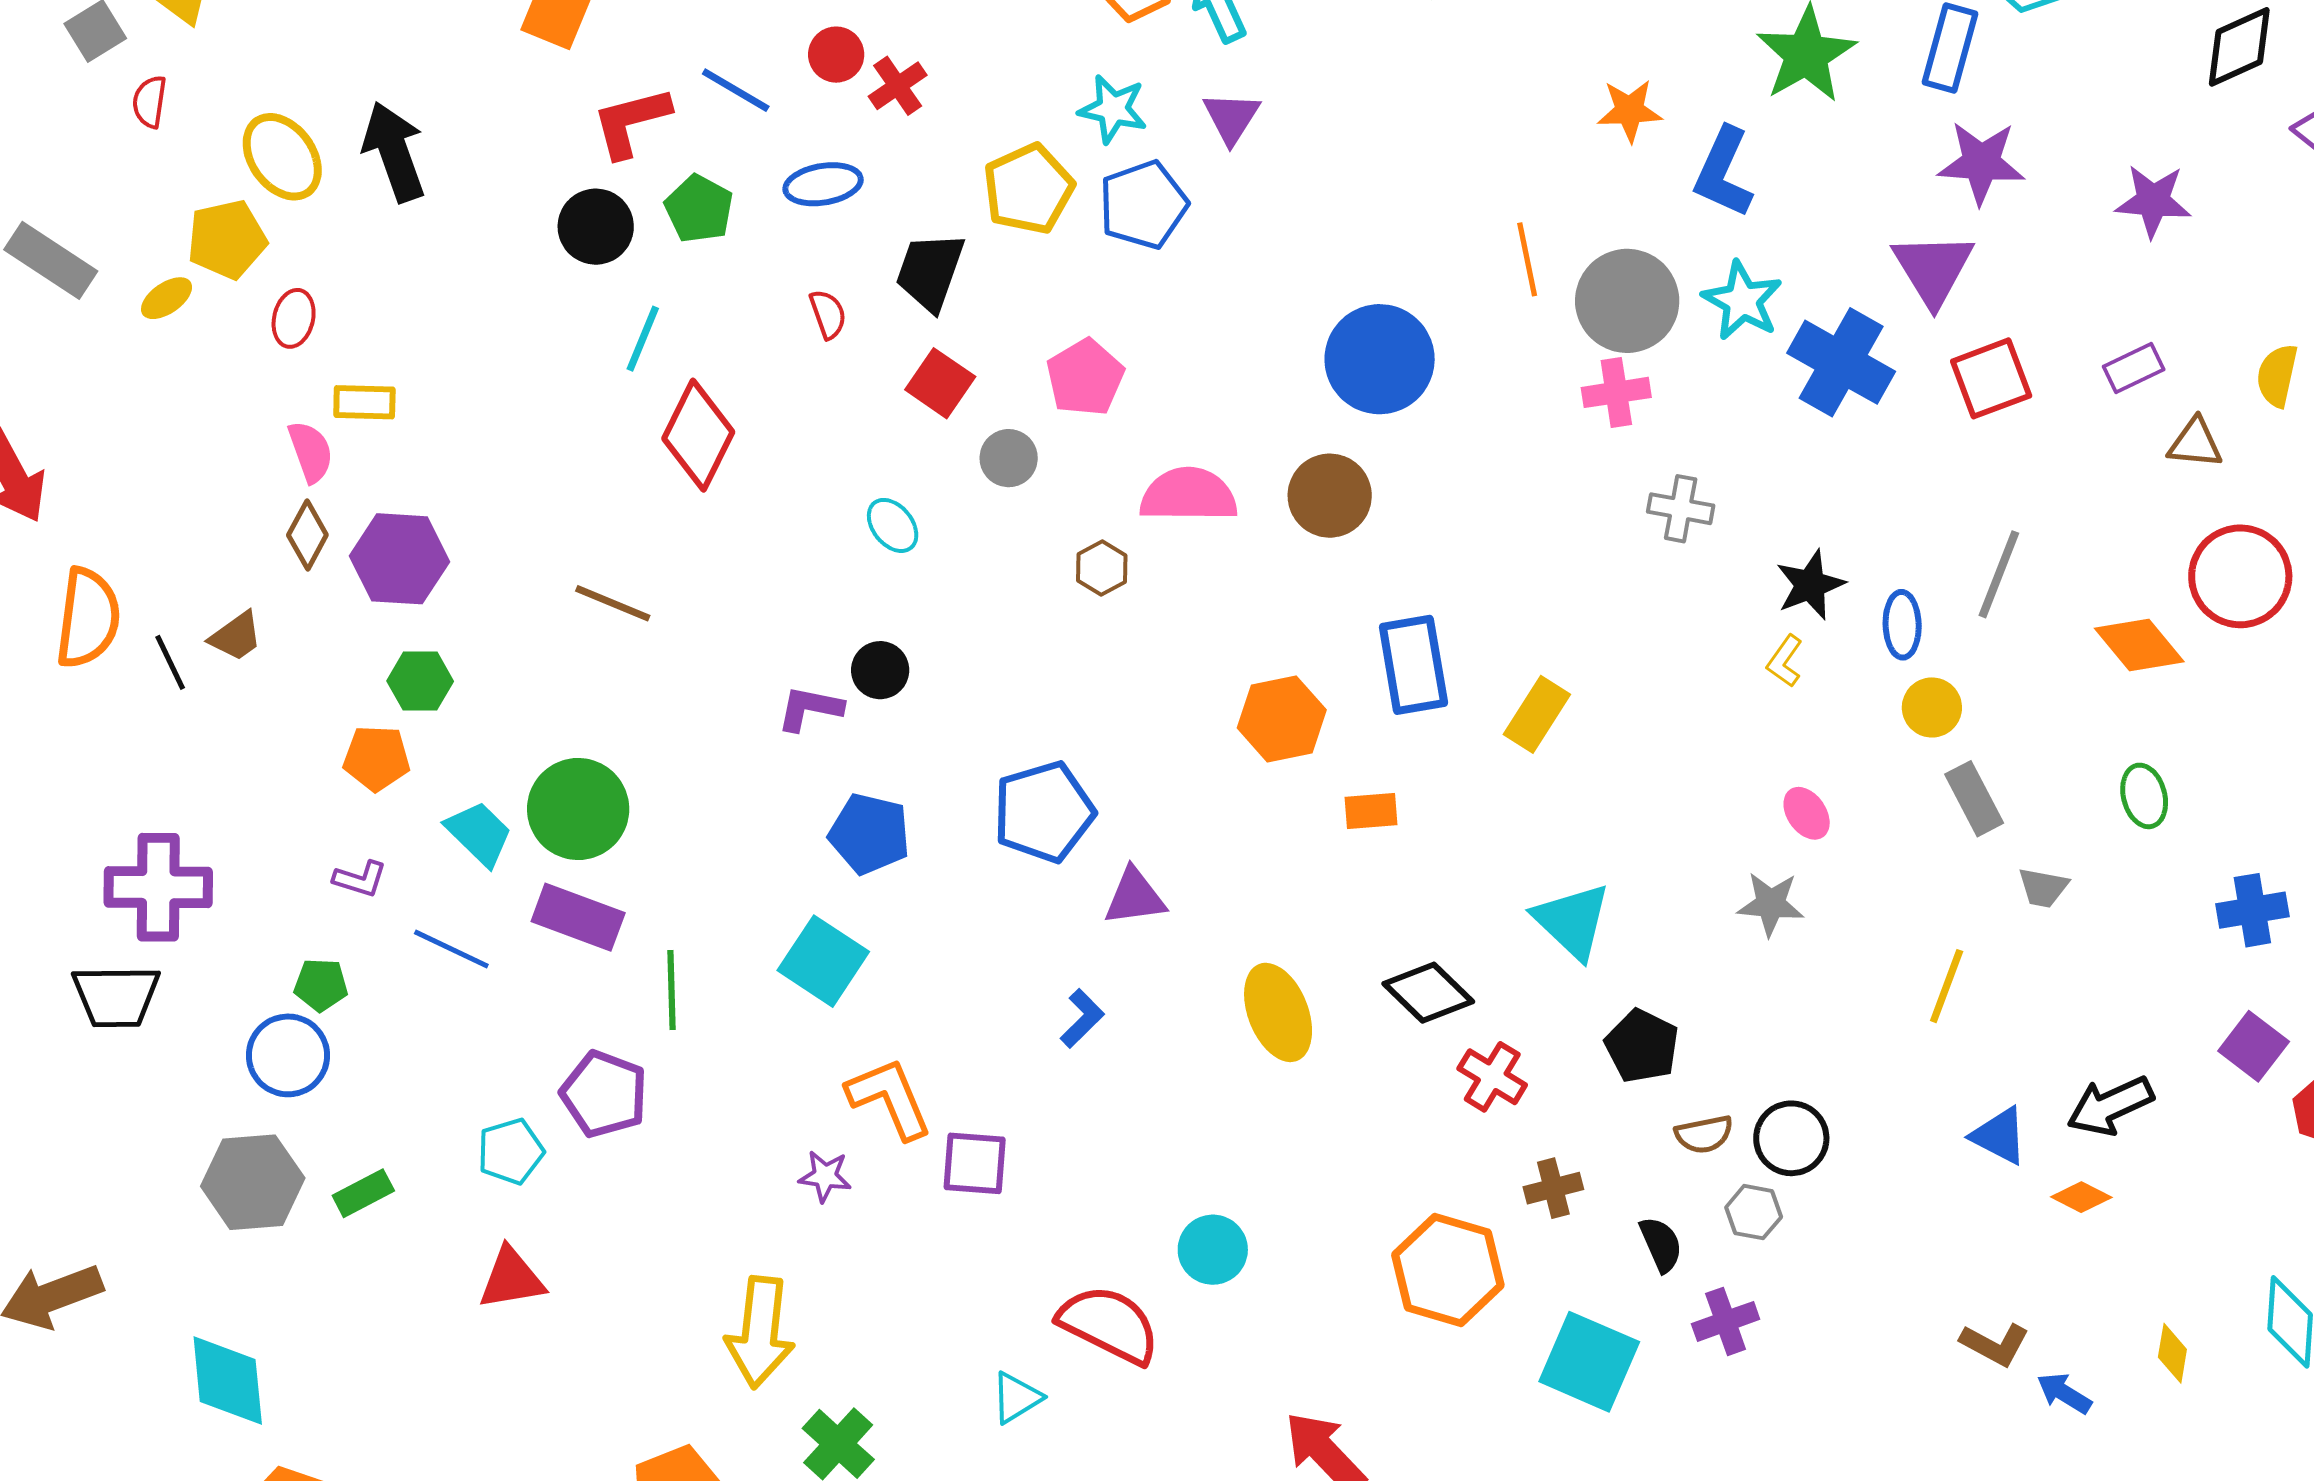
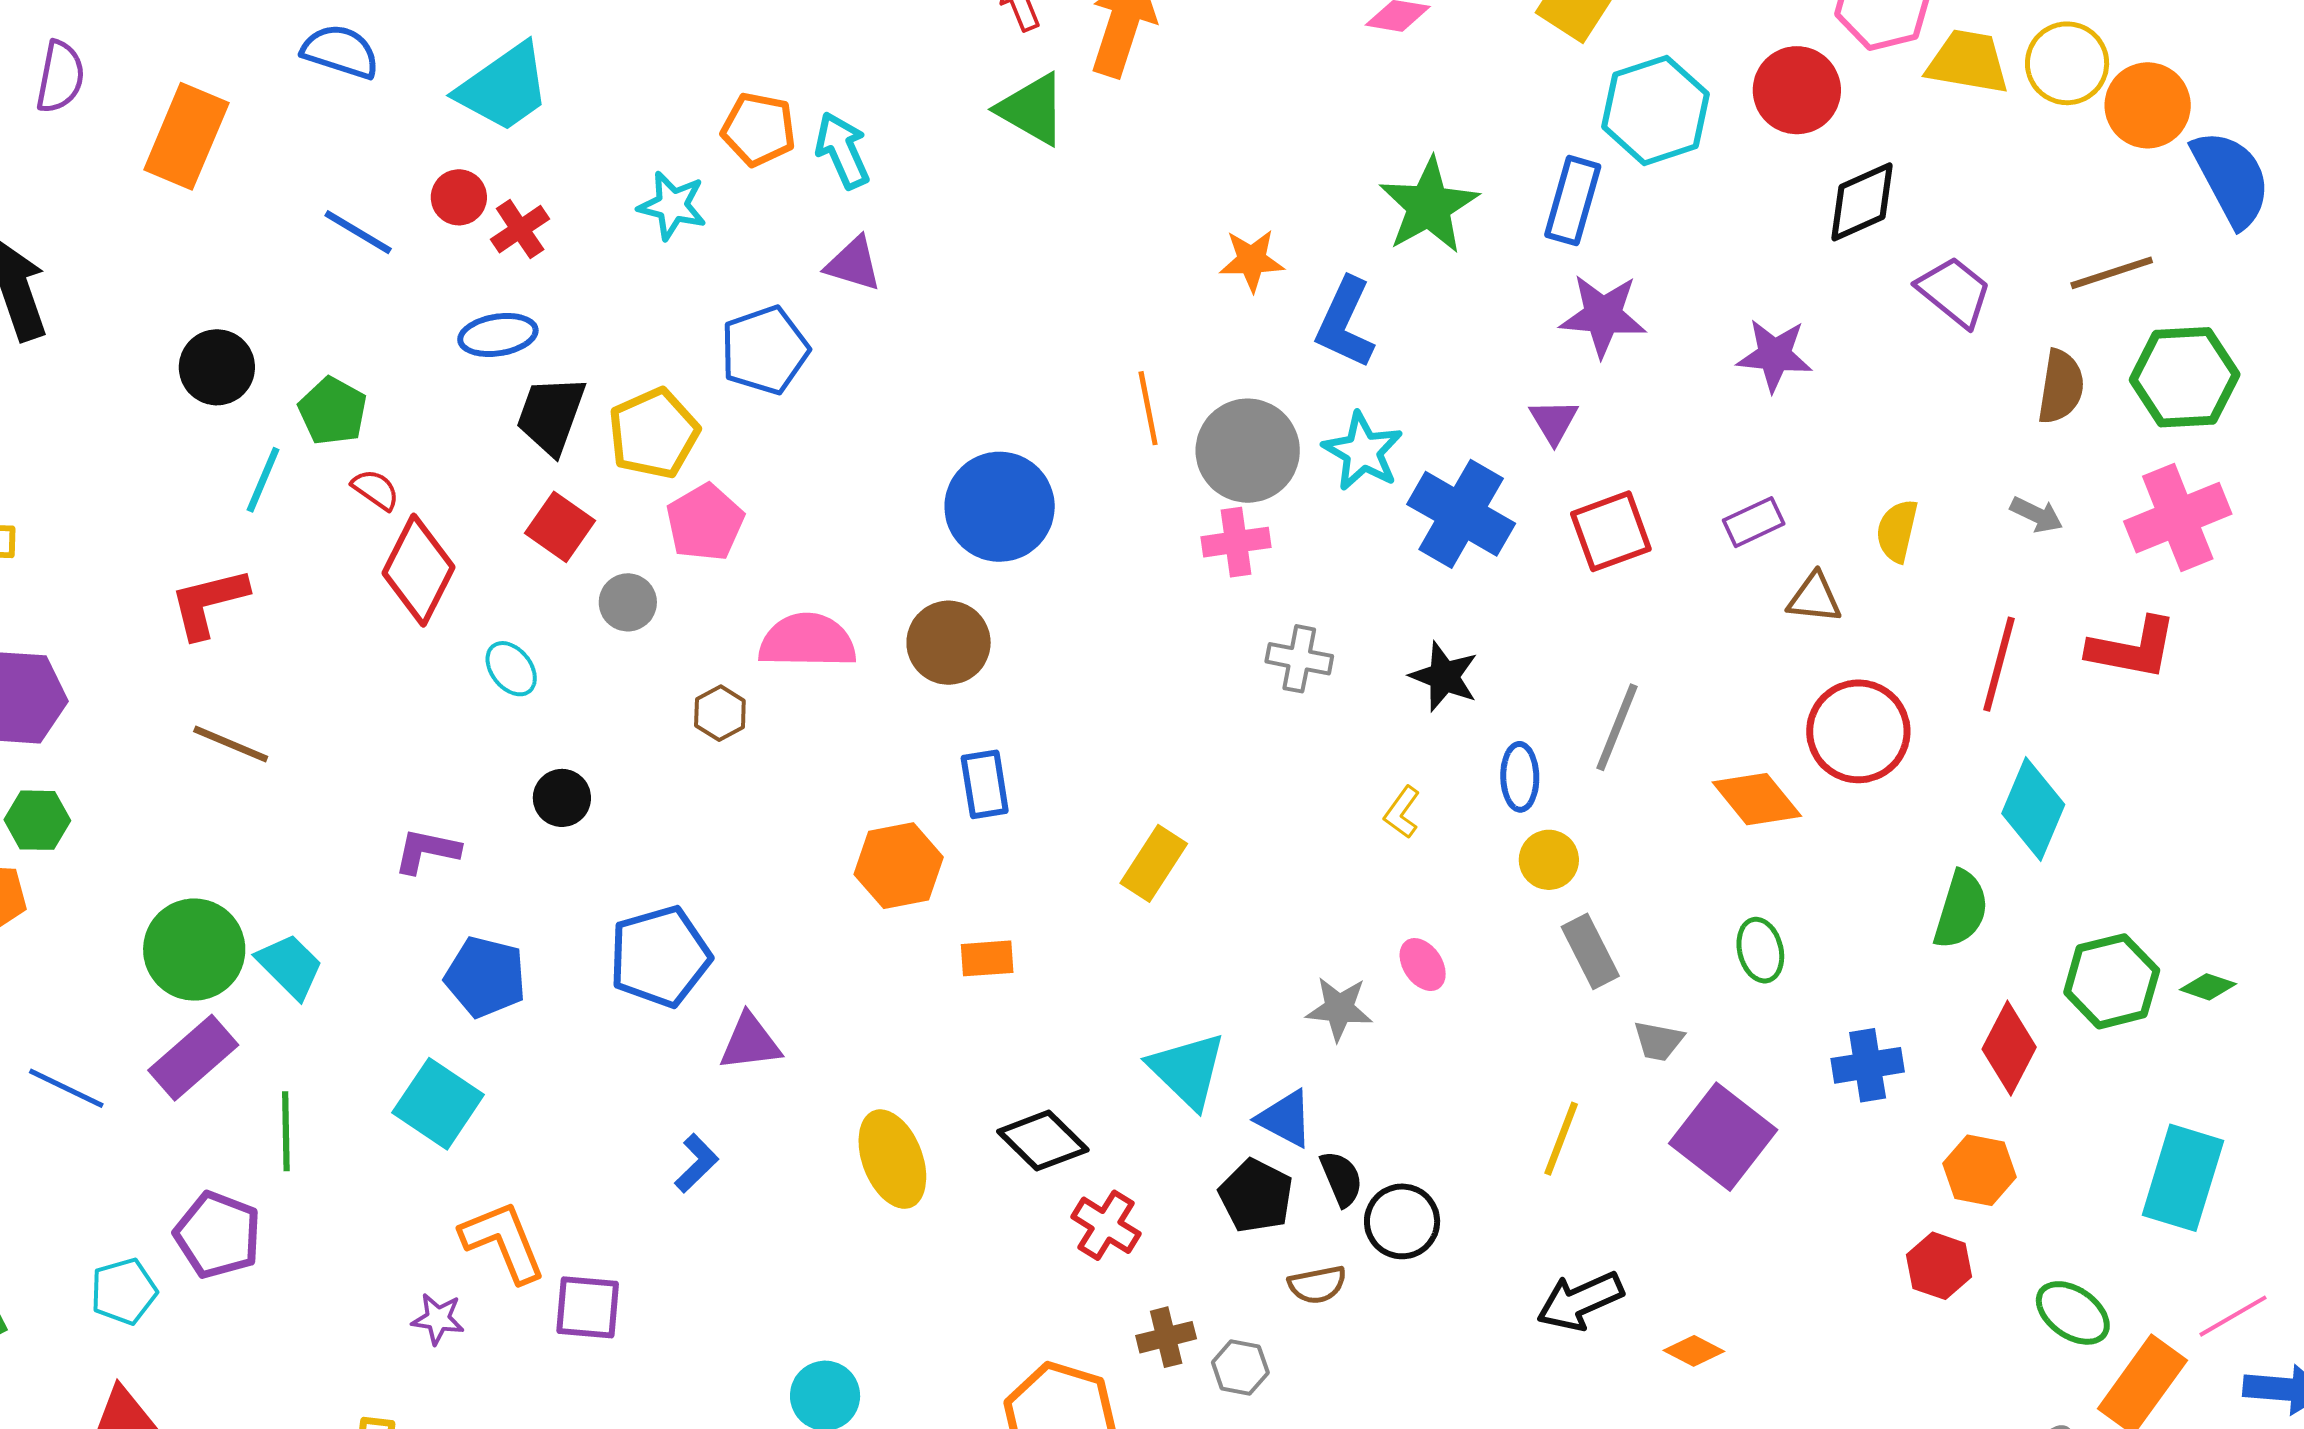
cyan star: (1113, 109) -> (672, 206), moved
purple triangle: (1231, 118) -> (854, 264), turned -46
red L-shape: (631, 122) -> (209, 603), moved
blue ellipse: (823, 184) -> (498, 335), moved
yellow pentagon: (1028, 189) -> (654, 433), moved
green pentagon: (699, 209) -> (333, 411), moved
purple triangle: (1933, 269) -> (1554, 421), size x0.6
red semicircle: (828, 314) -> (376, 490), moved, turned -36
red diamond: (698, 435) -> (418, 570), moved
black star: (1810, 585) -> (1444, 677), moved, turned -30
blue rectangle: (1413, 665) -> (985, 784), moved, size x0.7
black circle: (880, 670) -> (562, 798), moved
cyan trapezoid: (479, 834) -> (290, 966), moved
gray star: (1771, 904) -> (1339, 1009), moved
purple rectangle: (578, 917) -> (193, 1058), turned -62
purple square: (2254, 1046) -> (1723, 1137), moved, size x1.5
black arrow: (2110, 1106) -> (1580, 1301), moved
blue triangle: (1999, 1136) -> (1285, 1119), moved
black circle: (1791, 1138) -> (1402, 1221), moved
gray hexagon: (1754, 1212) -> (1240, 1367), moved
black semicircle: (1661, 1244) -> (1341, 1179), moved

